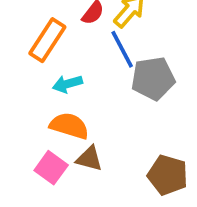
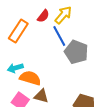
gray pentagon: (153, 78) -> (76, 52), turned 30
cyan arrow: (67, 84) -> (15, 68), moved

